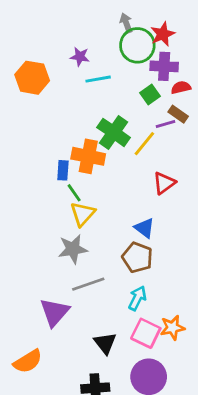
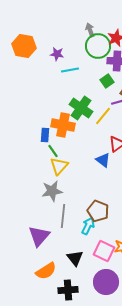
orange hexagon: (32, 78) -> (24, 46), moved
blue triangle: (144, 228) -> (103, 160), moved
brown pentagon: (137, 257) -> (98, 211), moved
gray line: (88, 284) -> (63, 216), turned -65
cyan arrow: (137, 298) -> (88, 226), moved
orange semicircle: (28, 361) -> (46, 271), moved

